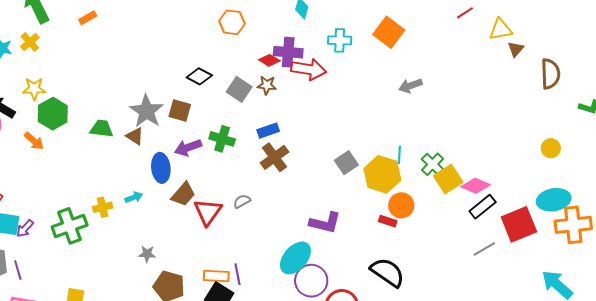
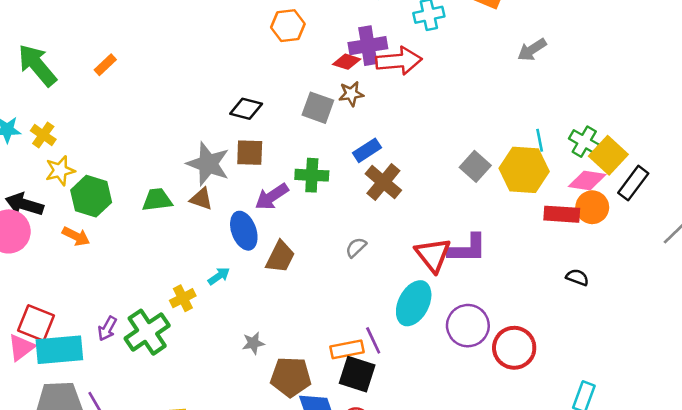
yellow cross: (30, 42) -> (43, 135), moved
black diamond: (199, 76) -> (246, 109), moved
pink diamond: (476, 186) -> (587, 180), moved
orange circle: (401, 205) -> (592, 207), moved
black rectangle: (483, 207) -> (633, 183), moved
red triangle: (208, 212) -> (433, 255), moved
red rectangle: (388, 221) -> (562, 214), moved, size x1.5
purple arrow: (25, 228) -> (107, 329), moved
cyan ellipse: (295, 258) -> (414, 303), moved
black semicircle: (387, 272) -> (577, 277), moved, size x0.5

